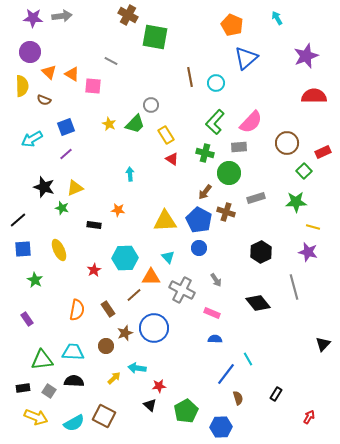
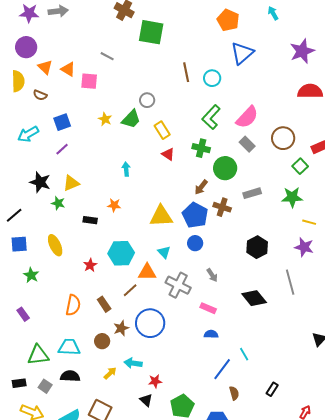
gray rectangle: (239, 147) -> (247, 144), moved, turned 49

